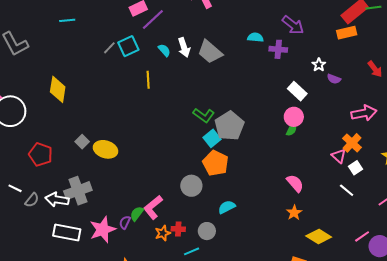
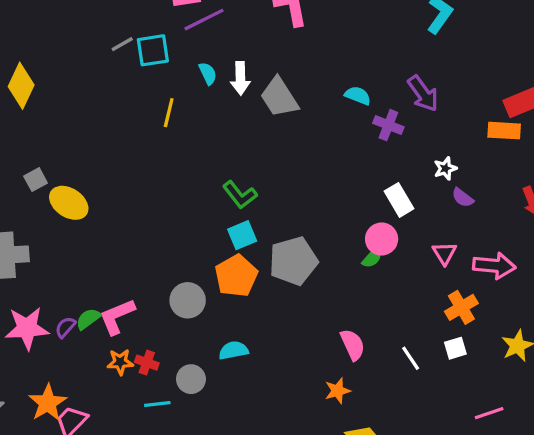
gray pentagon: (229, 126) -> (293, 261), moved
pink triangle: (339, 156) -> (444, 253), moved
white line: (347, 190) -> (411, 358), moved

